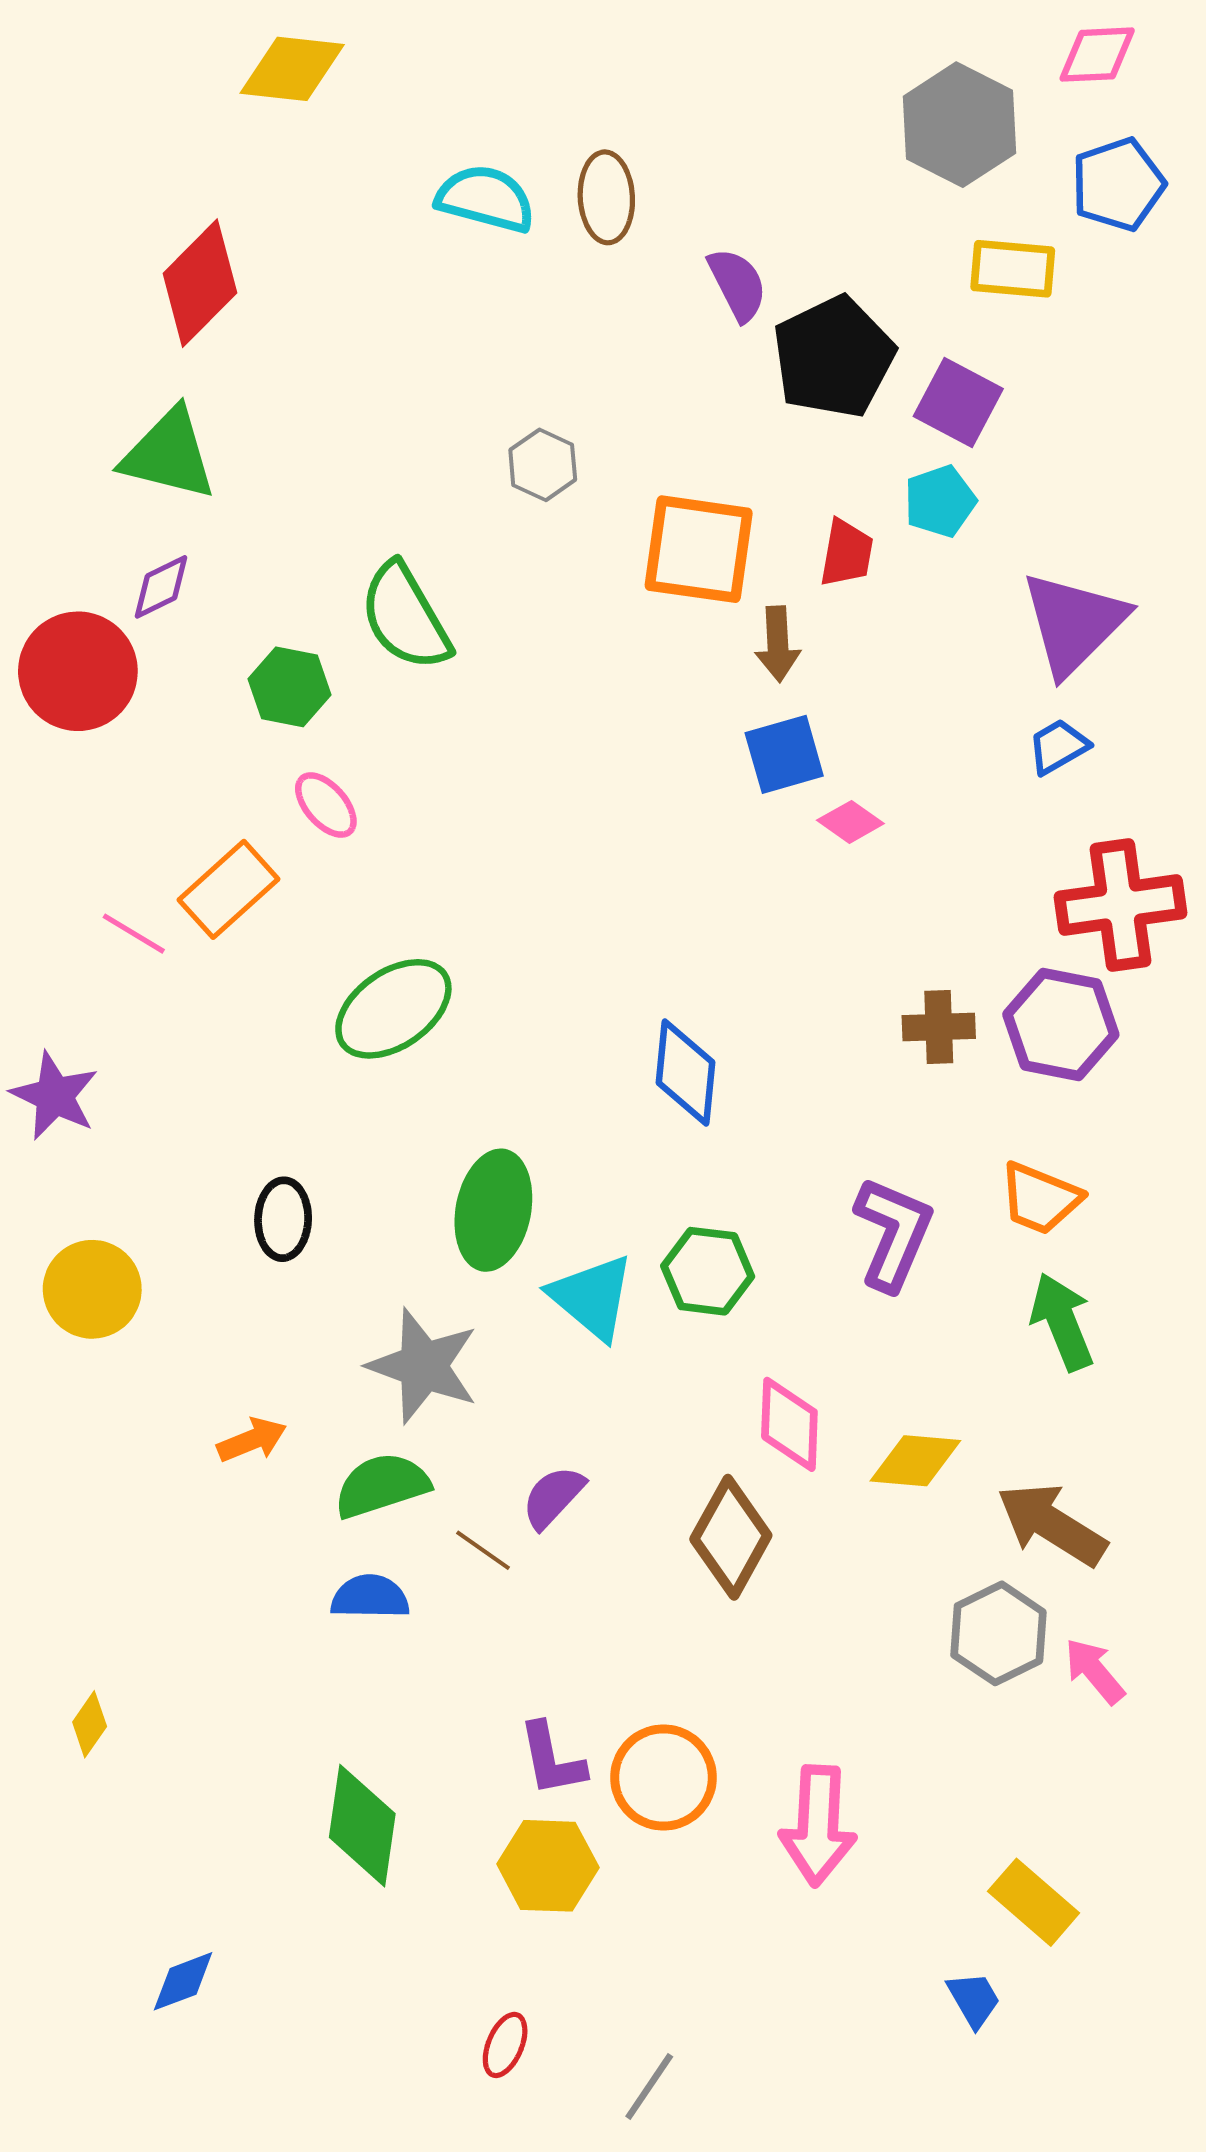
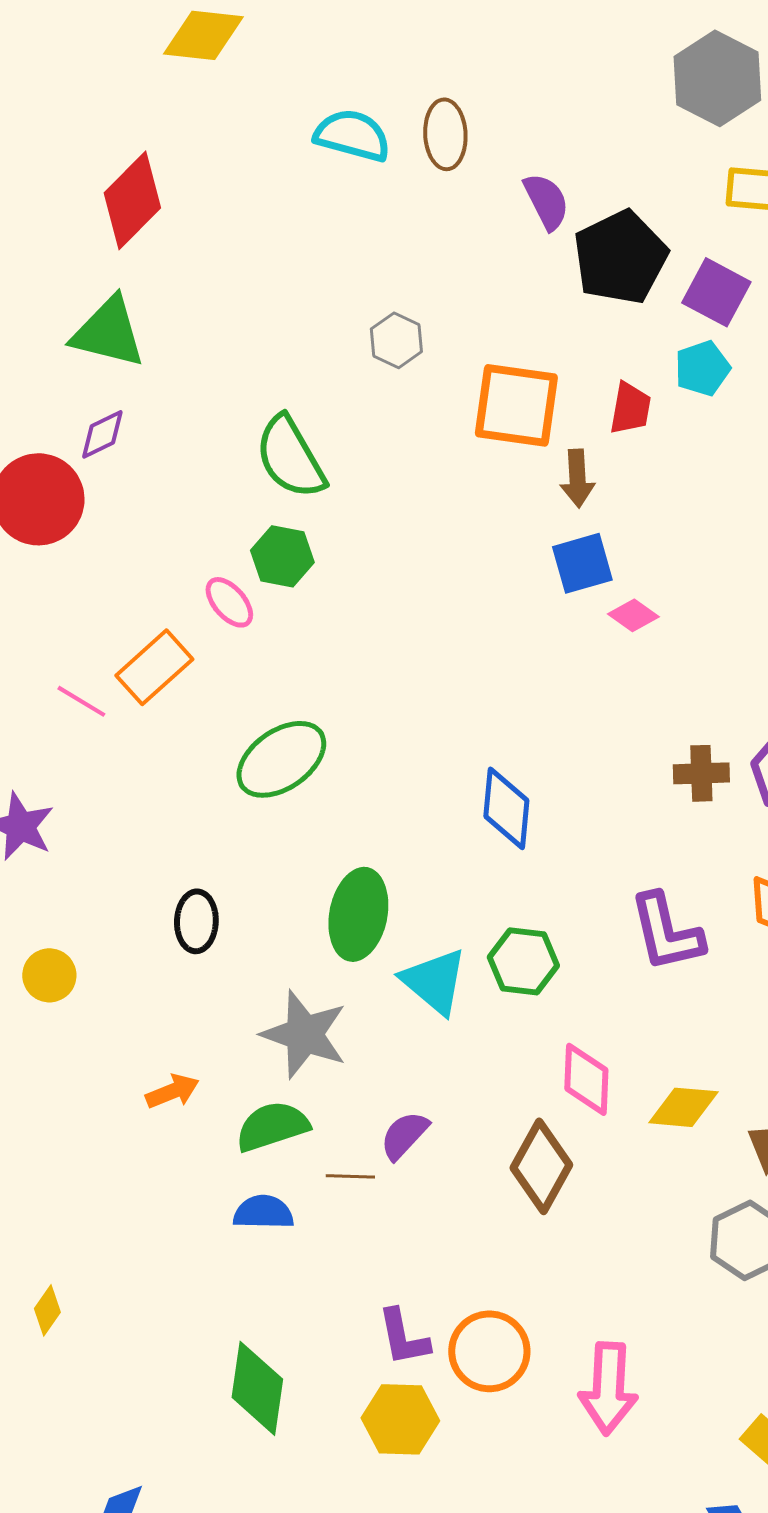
green hexagon: (290, 687) -> (282, 556), moved
purple L-shape: (893, 1233) -> (666, 932), turned 144
yellow circle: (92, 1289) -> (49, 975), size x0.7
brown line: (483, 1550) -> (350, 1176), turned -33

